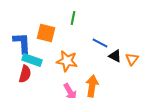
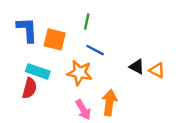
blue L-shape: (22, 43) -> (27, 30), moved
blue line: (100, 43) -> (95, 50), moved
orange triangle: (132, 59) -> (157, 70), turned -40

